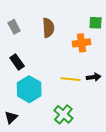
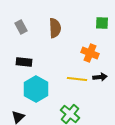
orange cross: (82, 43) -> (90, 53), moved, turned 30
black rectangle: (17, 62) -> (24, 62), turned -49

